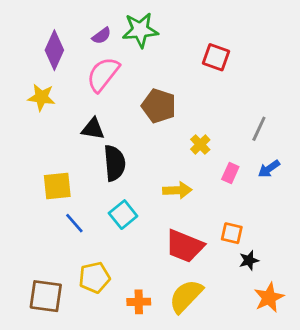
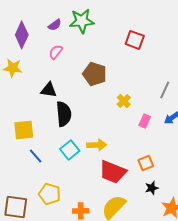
pink semicircle: (103, 74) -> (56, 52), size x0.6
yellow arrow: (177, 190) -> (97, 145), moved
orange square: (232, 233) -> (146, 163), turned -35
black star: (249, 260) -> (152, 188), moved
yellow pentagon: (94, 278) -> (50, 194), turned 30

